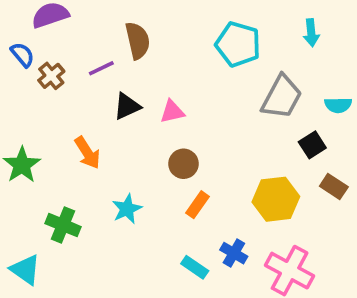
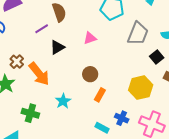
brown cross: (51, 76) -> (17, 62), moved
pink triangle: (172, 112) -> (90, 38), moved
orange arrow: (87, 153) -> (39, 74), size x1.4

